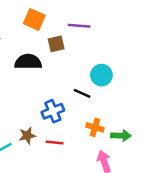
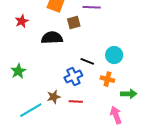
cyan circle: (101, 75) -> (114, 55), moved
black line: (82, 93) -> (87, 61), moved
orange cross: (95, 127) -> (107, 79), moved

